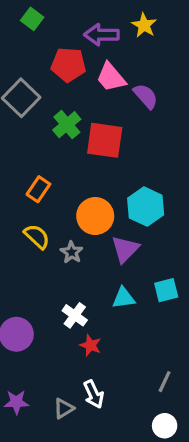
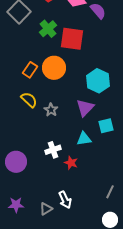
orange circle: (95, 216) -> (54, 68), moved
cyan square: (166, 290) -> (106, 126), moved
white cross: (75, 315) -> (53, 150), turned 35
red star: (90, 345) -> (71, 163), moved

